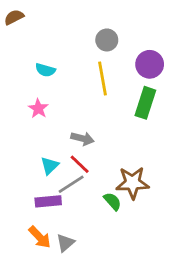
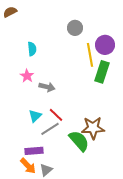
cyan semicircle: (45, 70) -> (32, 49), turned -112
yellow line: (102, 79) -> (90, 55), moved
gray arrow: (83, 139) -> (47, 87), moved
purple rectangle: (48, 201) -> (34, 151), moved
green semicircle: (112, 201) -> (79, 141), size x1.6

